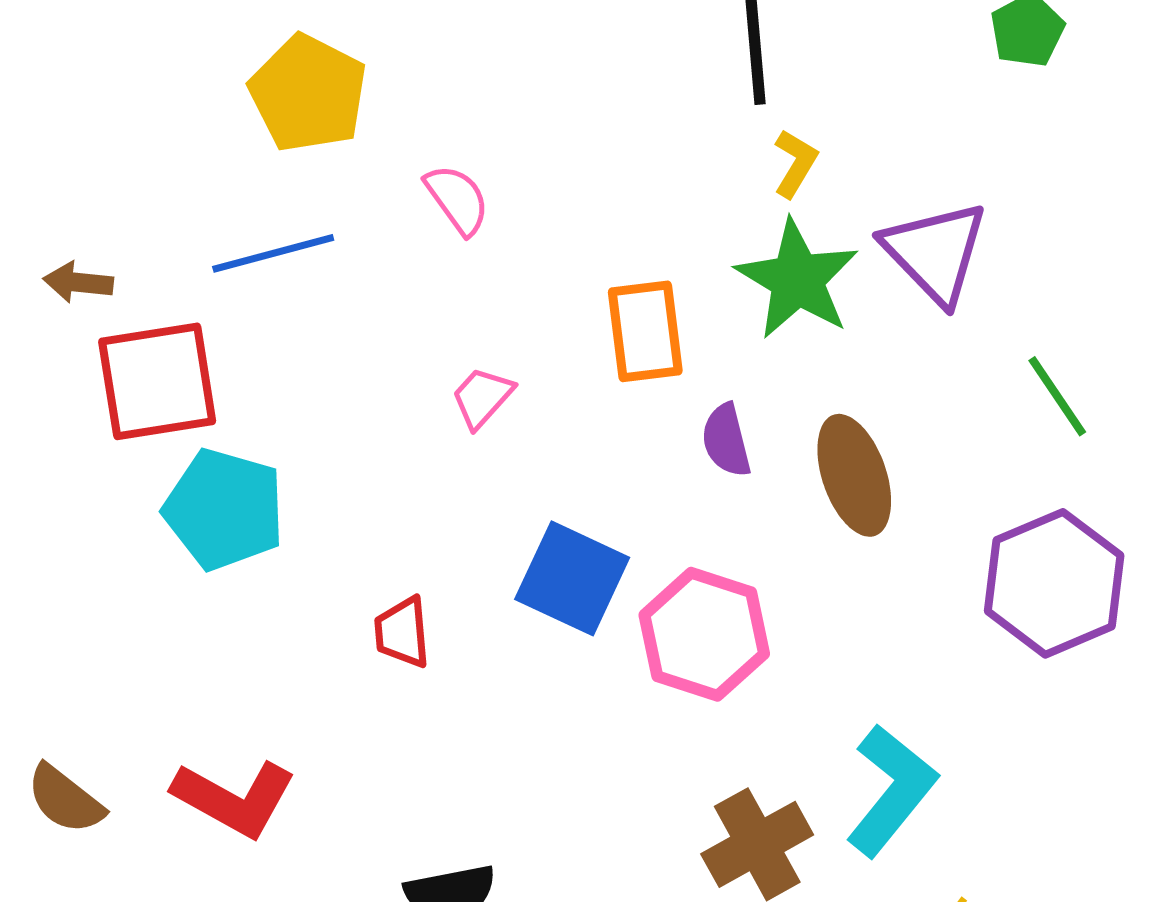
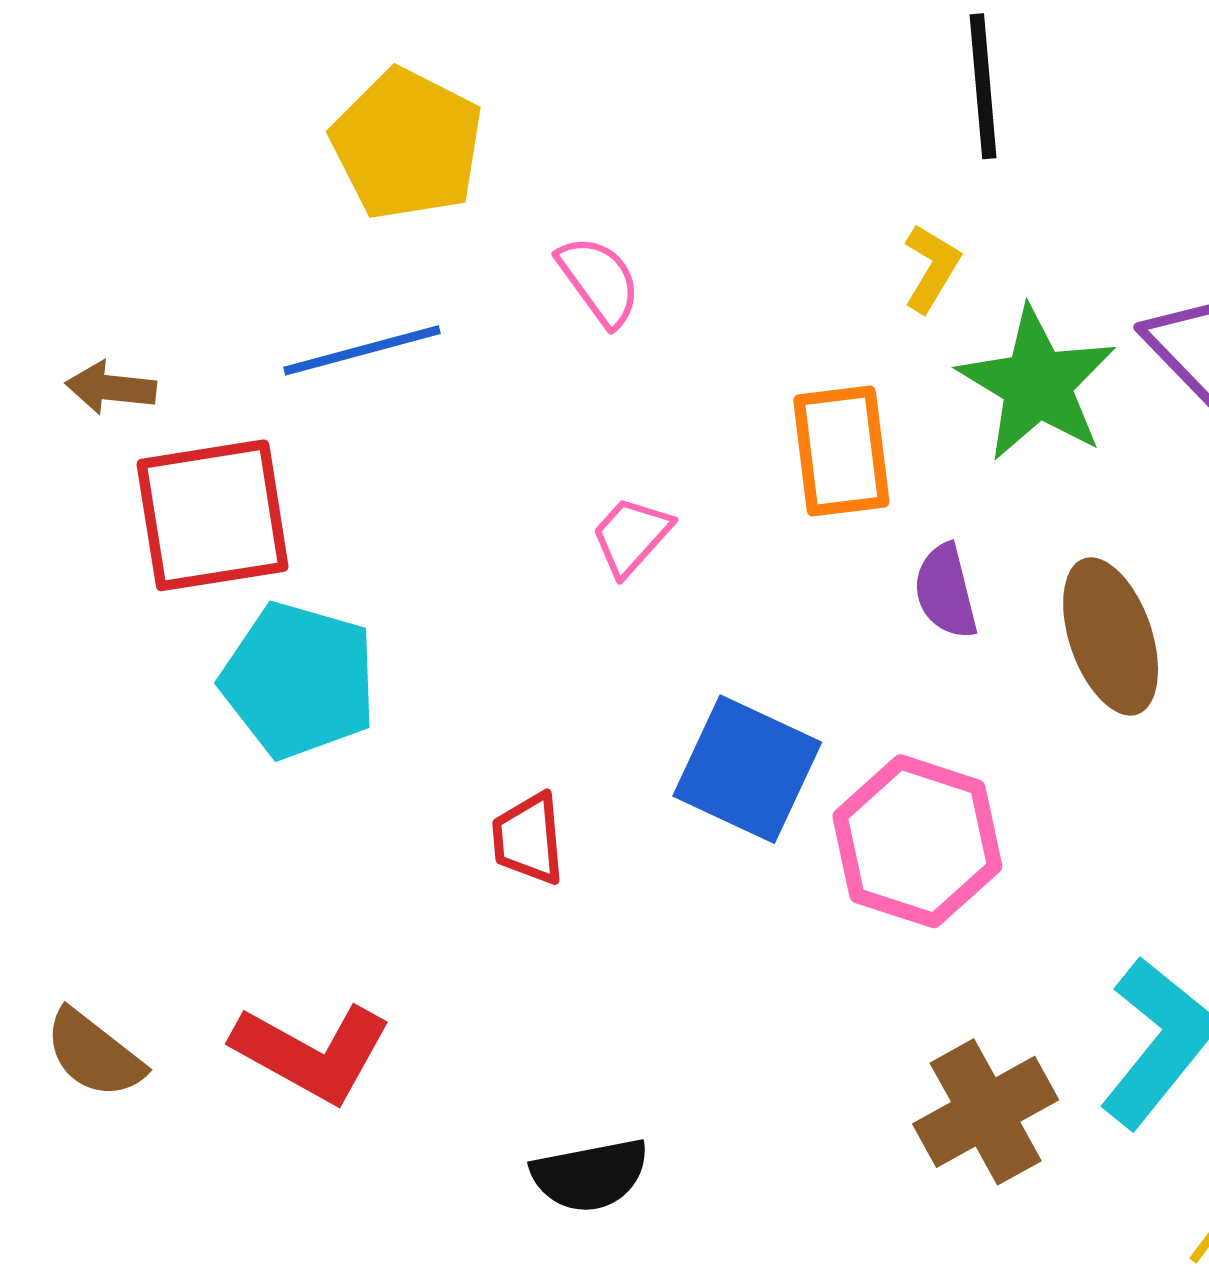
yellow L-shape: (795, 163) -> (932, 268), moved

